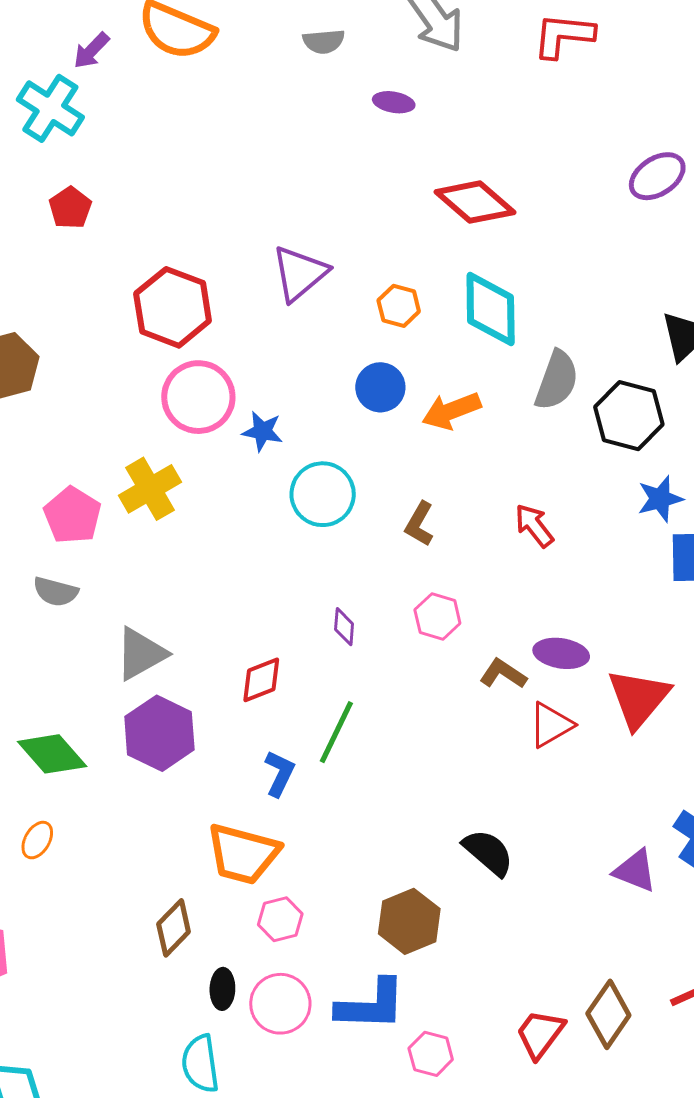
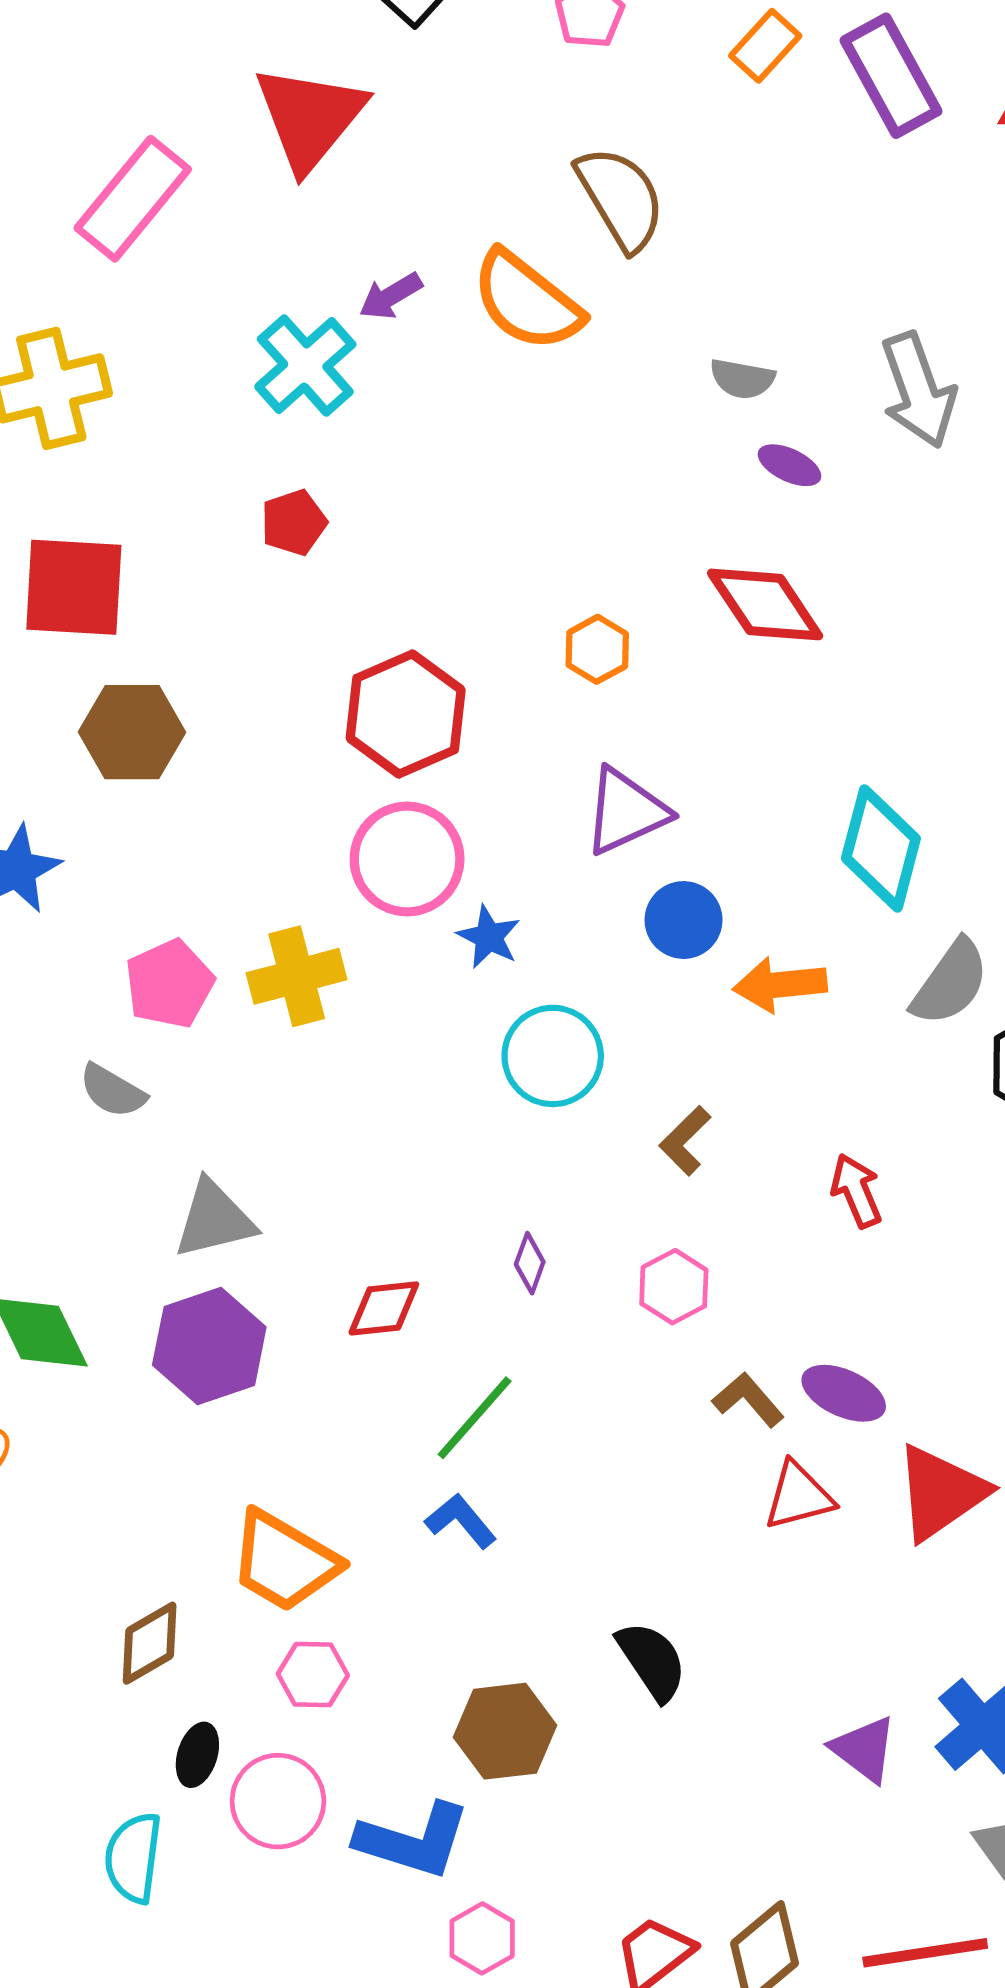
purple ellipse: (394, 102) -> (789, 465), moved
red diamond: (475, 202) -> (765, 604), moved
purple triangle: (300, 273) -> (626, 811), moved
orange hexagon: (399, 306) -> (597, 649), moved
blue L-shape: (280, 773) -> (461, 1521), moved, turned -81

